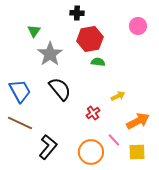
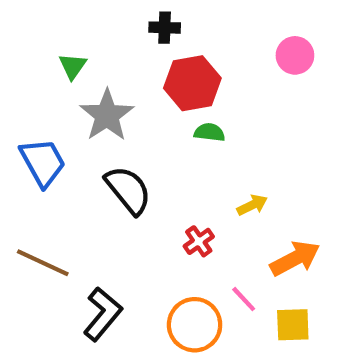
blue trapezoid: (20, 91) -> (43, 162), moved

